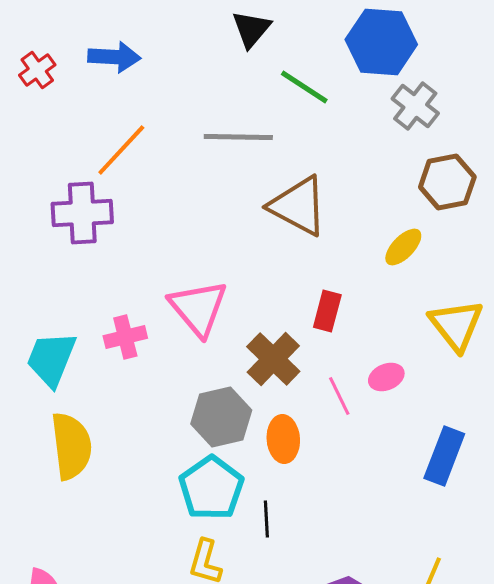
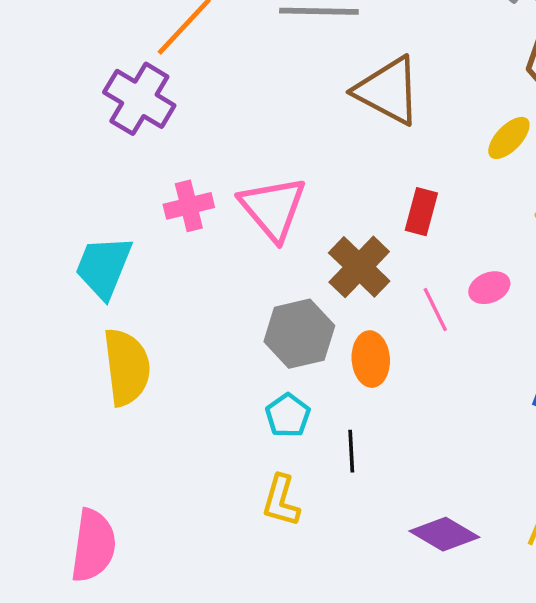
purple cross: (82, 213) -> (139, 99), turned 34
pink cross: (125, 337) -> (189, 206), moved
cyan pentagon: (211, 488) -> (288, 415), size x0.6

